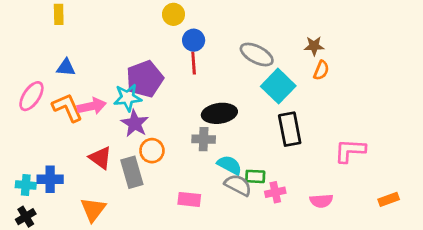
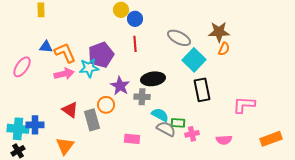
blue circle: (194, 40) -> (135, 19), moved
brown star: (314, 46) -> (219, 32), size x1.5
orange L-shape: (67, 108) -> (65, 53), moved
purple star: (135, 123) -> (120, 86), moved
cyan cross: (26, 185) -> (18, 129), size x1.5
orange rectangle: (389, 199) -> (271, 139), size x1.5

